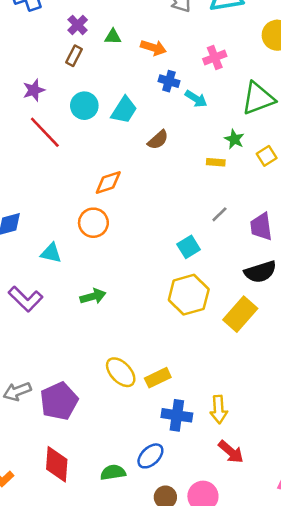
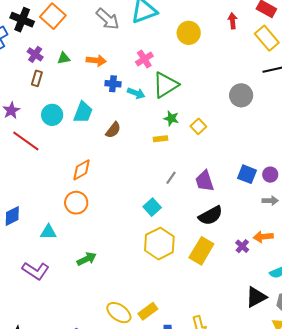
green triangle: (258, 98) -> (165, 85), moved

